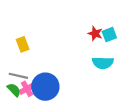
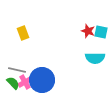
cyan square: (109, 35) -> (101, 32), turned 32
yellow rectangle: (23, 44) -> (23, 33), moved

